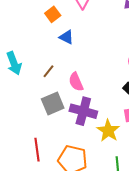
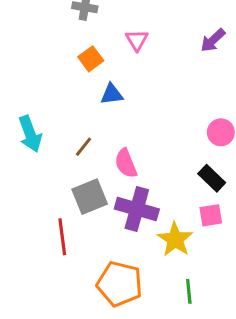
blue triangle: (66, 37) -> (112, 94), turned -35
red line: (37, 150) -> (62, 237), moved

